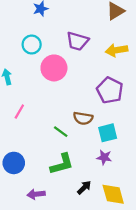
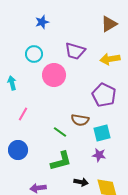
blue circle: (14, 163) -> (18, 150), moved
black arrow: (84, 188) -> (81, 182), turned 56

